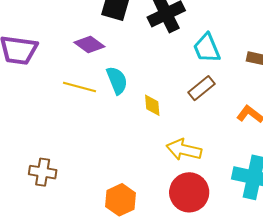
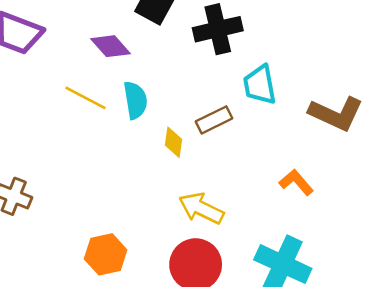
brown rectangle: (202, 88) -> (214, 120), moved

